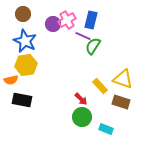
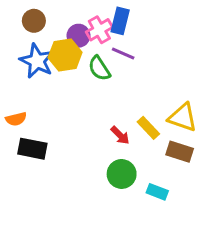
blue rectangle: (91, 20) -> (120, 21), moved
green semicircle: (93, 46) -> (99, 68), moved, turned -66
yellow hexagon: (26, 65) -> (65, 55), moved
red arrow: (81, 99) -> (120, 135), moved

